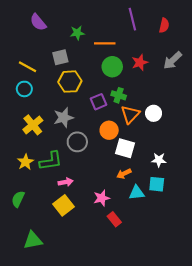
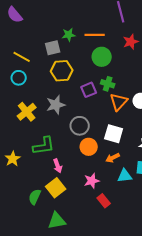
purple semicircle: (38, 22) -> (15, 15), moved
green star: (77, 33) -> (69, 35), moved
red star: (140, 62) -> (131, 42), moved
orange circle: (109, 130) -> (89, 147), moved
gray circle: (77, 142) -> (80, 126), moved
yellow star: (25, 162) -> (13, 159), moved
pink arrow: (66, 182) -> (58, 166), turned 80
green semicircle: (18, 199) -> (35, 197), moved
green triangle: (33, 240) -> (57, 221), moved

